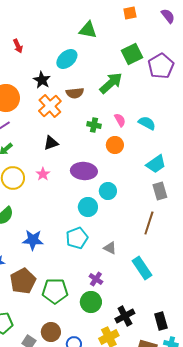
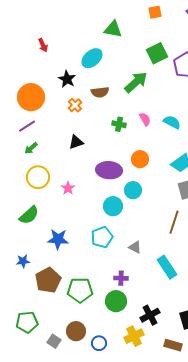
orange cross: (50, 106) -> (75, 105), size x0.6
orange circle: (115, 145) -> (140, 159), moved
pink star: (43, 174) -> (68, 188), moved
purple cross: (96, 279) -> (121, 278), turned -32

